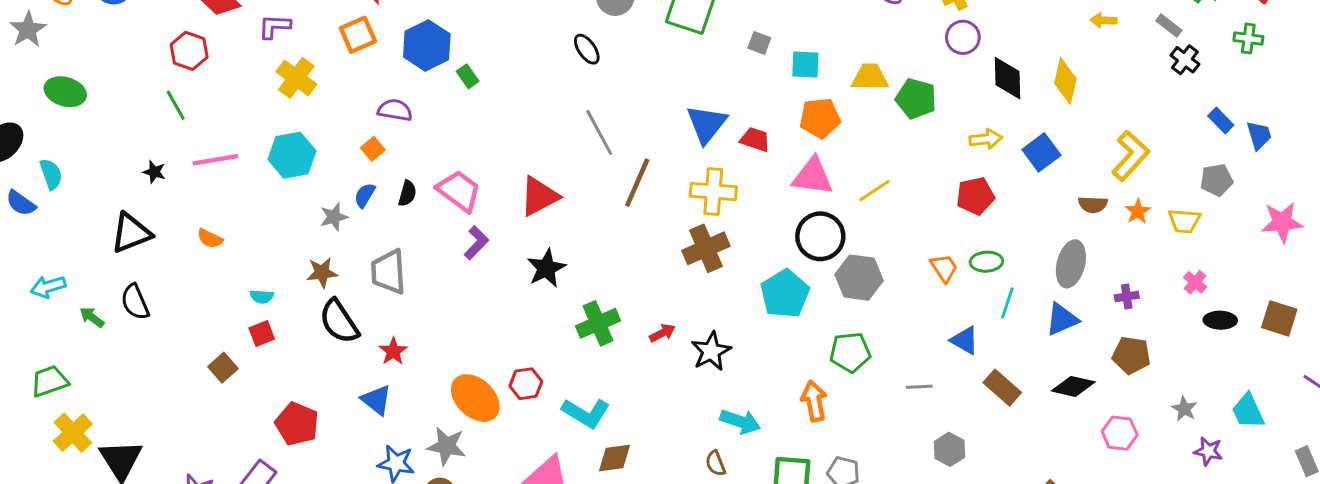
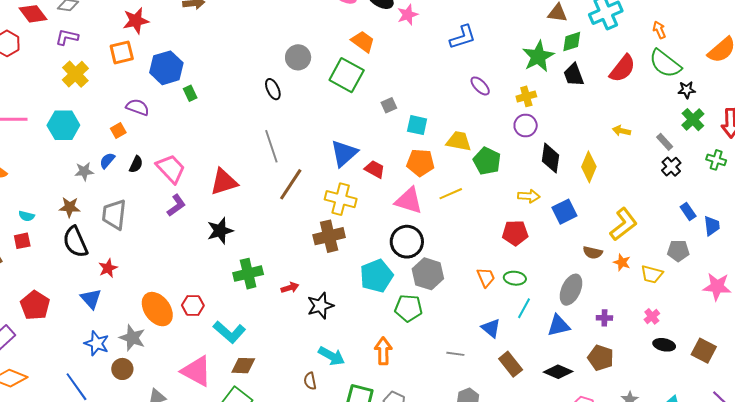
gray square: (759, 43) -> (389, 105), turned 35
yellow line: (874, 191) -> (451, 194), moved
orange star: (1138, 211) -> (622, 262), turned -30
green pentagon: (850, 352) -> (409, 308), moved

